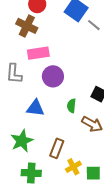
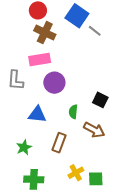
brown cross: (27, 26) -> (45, 33), moved
green star: (22, 141) -> (24, 147), size x0.7
brown rectangle: (57, 148) -> (59, 143), moved

